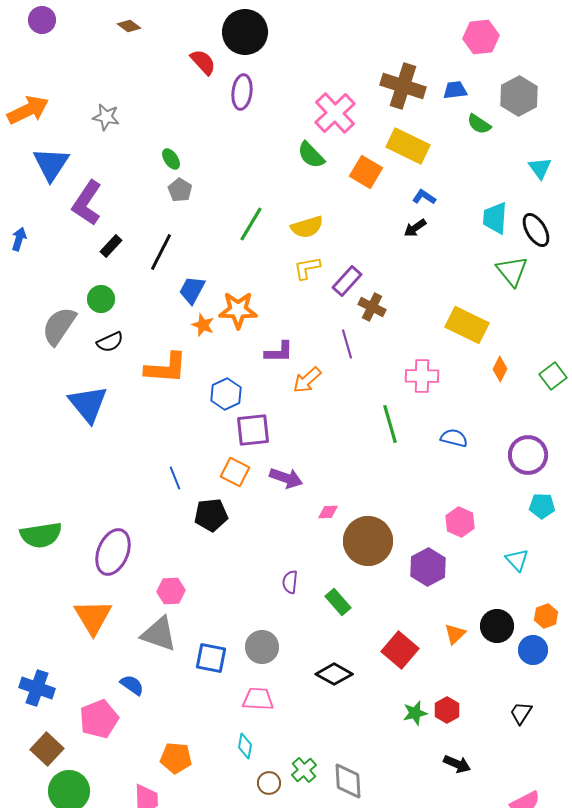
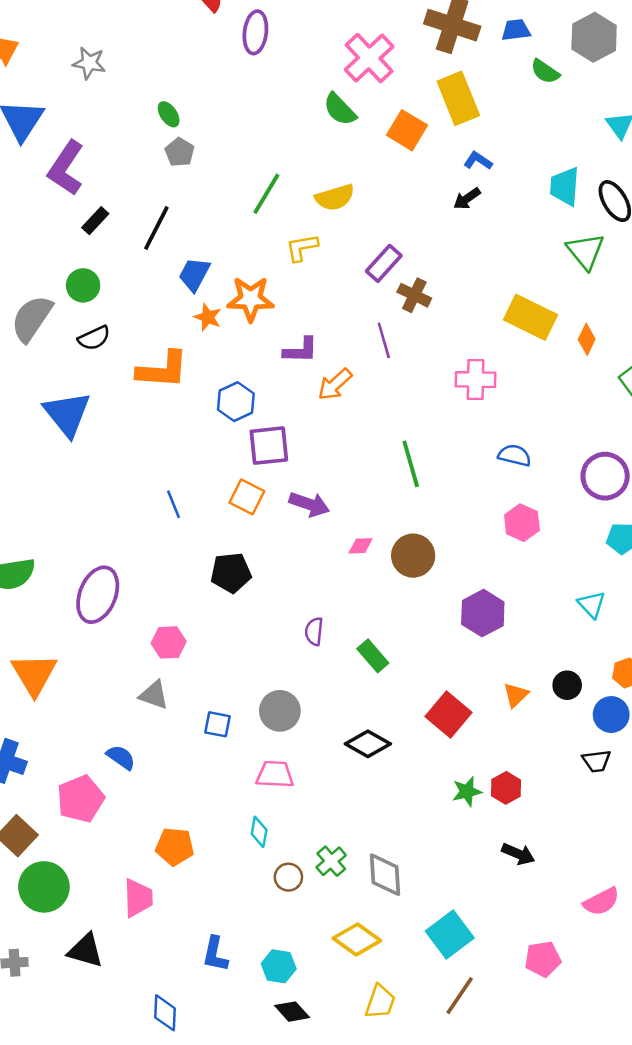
yellow rectangle: (408, 146) -> (458, 98), turned 42
yellow L-shape: (307, 268) -> (302, 248), moved
orange diamond: (500, 369) -> (587, 339), moved
green line: (390, 424) -> (411, 464), moved
black pentagon: (211, 515) -> (231, 573), moved
pink hexagon: (460, 522) -> (522, 523), moved
brown circle: (368, 541) -> (413, 556), moved, size x0.7
orange triangle: (93, 617) -> (34, 674), moved
black circle: (497, 626) -> (567, 685), size x0.7
gray triangle: (159, 634) -> (154, 695), size x0.7
blue square: (211, 658) -> (218, 724), size x0.7
black trapezoid: (521, 713) -> (596, 761), moved, turned -130

